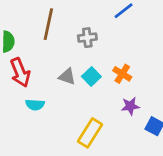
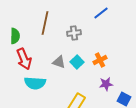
orange cross: (122, 74) -> (100, 60), turned 32
cyan semicircle: (35, 105) -> (35, 83), size x1.5

